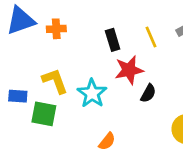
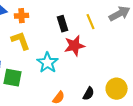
yellow L-shape: (55, 81) -> (21, 41), moved
black semicircle: (148, 93) -> (89, 94), moved

